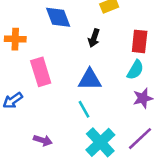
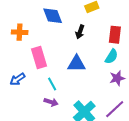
cyan line: (84, 109) -> (52, 84), moved
purple arrow: (43, 140) -> (51, 102), moved

